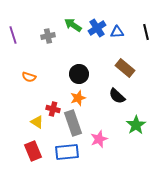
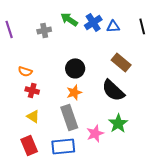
black semicircle: (117, 96) -> (113, 90), size x1.4
red cross: (53, 109) -> (32, 90), moved
green star: (136, 125) -> (118, 123), moved

